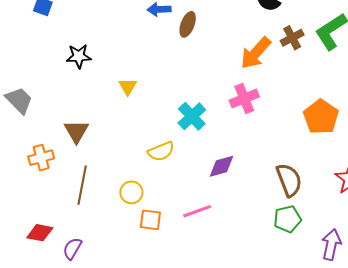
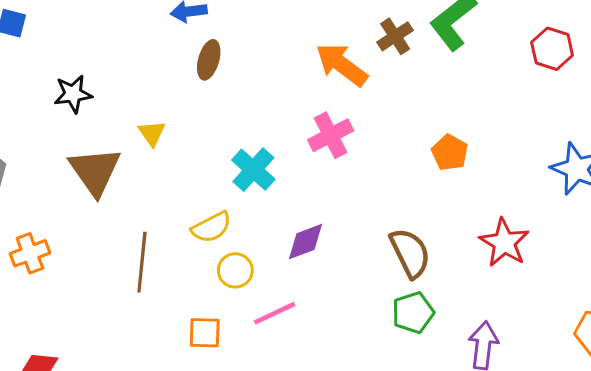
brown ellipse: (188, 24) -> (209, 60), moved
orange arrow: (256, 53) -> (342, 65), turned 90
orange pentagon: (321, 117) -> (450, 153), size x0.7
brown triangle: (76, 131) -> (95, 171), moved, size x1.4
brown line: (82, 185) -> (142, 262), moved
yellow circle: (131, 192) -> (235, 270), moved

